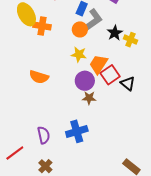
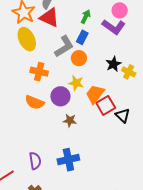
gray L-shape: (93, 20) -> (64, 46), moved
orange cross: (42, 26) -> (39, 72), moved
purple circle: (85, 81) -> (60, 96), moved
brown star: (89, 98) -> (70, 120), moved

